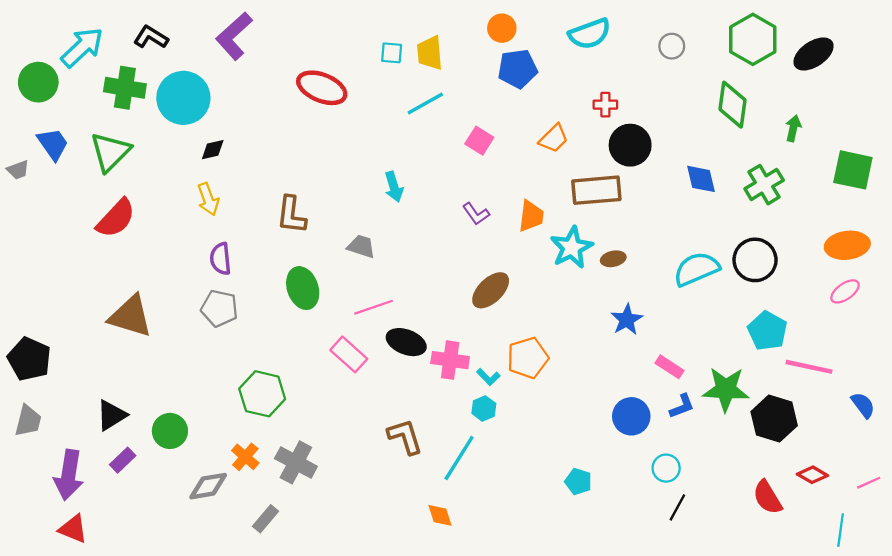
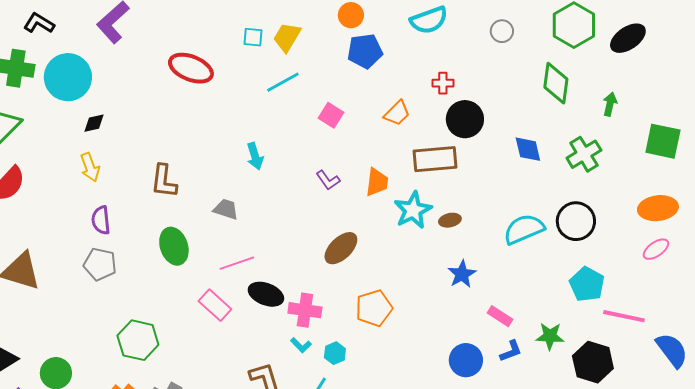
yellow trapezoid: (430, 53) -> (287, 37), turned 36
cyan L-shape: (488, 377) -> (301, 345), moved
green star: (726, 389) -> (550, 336), size x0.7
blue semicircle: (863, 405) -> (672, 350), size x1.5

